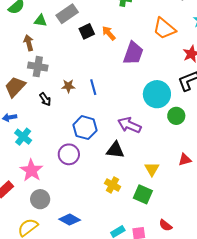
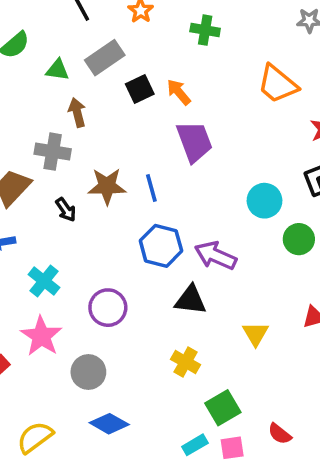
brown arrow: (29, 43) -> (77, 112), moved
purple trapezoid: (133, 53) -> (194, 142), moved, turned -40
brown star: (68, 86) -> (107, 186), size x1.5
cyan circle: (157, 94) -> (265, 201), size x0.7
blue hexagon: (85, 128) -> (161, 246), moved
cyan cross: (23, 137) -> (44, 281), moved
green square: (143, 194) -> (223, 408), moved, turned 36
gray circle: (40, 199) -> (88, 372), moved

